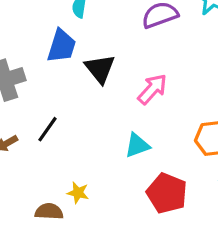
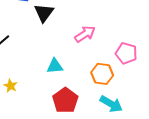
pink arrow: (152, 89) -> (85, 34), moved

